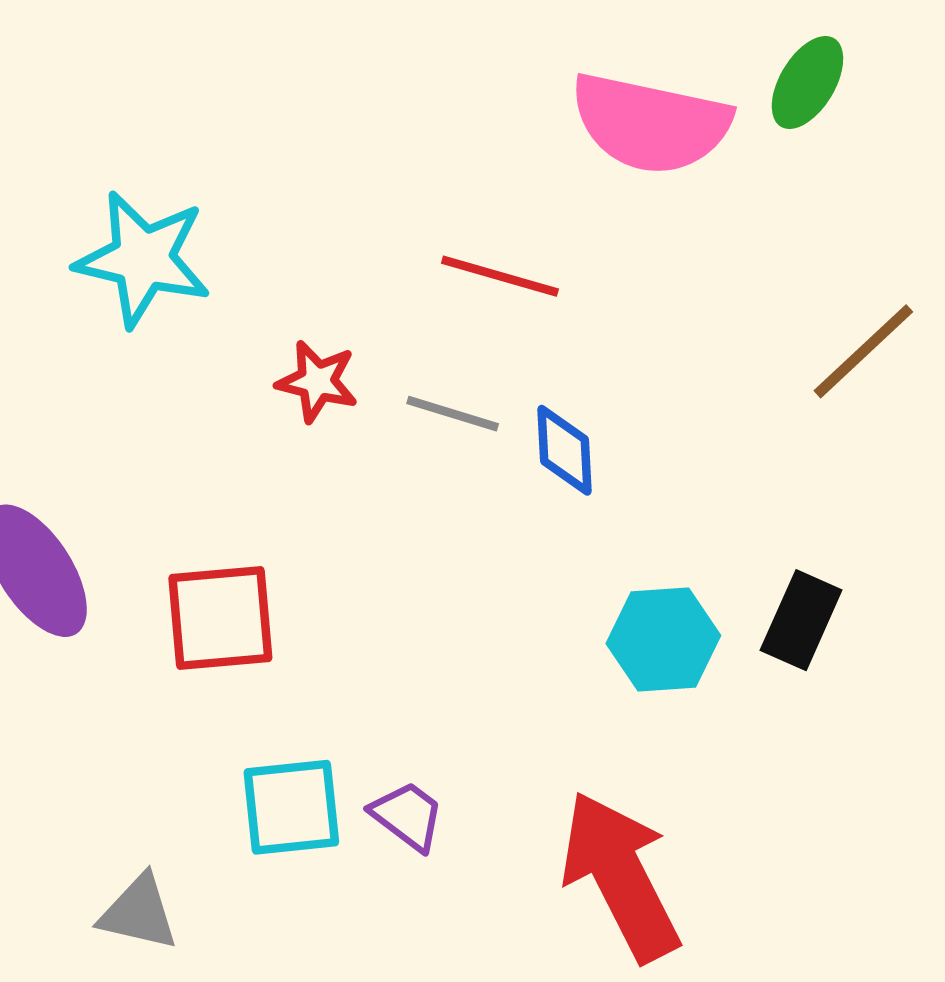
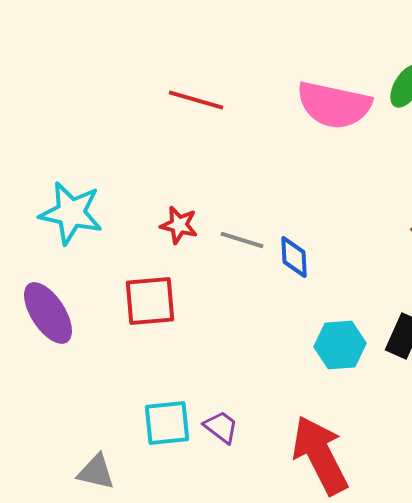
cyan star: (143, 259) -> (71, 213), moved
red line: (500, 276) -> (196, 100), moved
red square: (220, 618) -> (150, 301), moved

